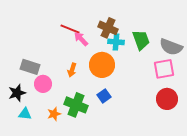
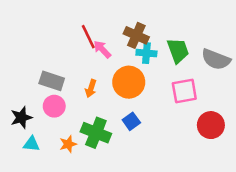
red line: (70, 29) -> (88, 37), turned 42
gray rectangle: (30, 67) -> (52, 81), moved
pink square: (164, 69) -> (184, 91), moved

